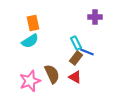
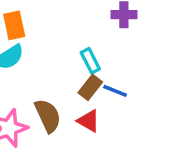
blue line: (87, 52) -> (115, 91), moved

